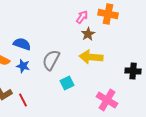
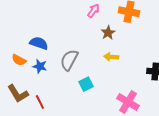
pink arrow: (82, 17) -> (93, 11), moved
yellow arrow: (91, 57) -> (111, 57), size x0.6

